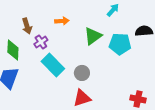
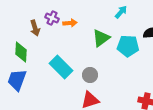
purple cross: (41, 42) -> (52, 18), moved, turned -32

